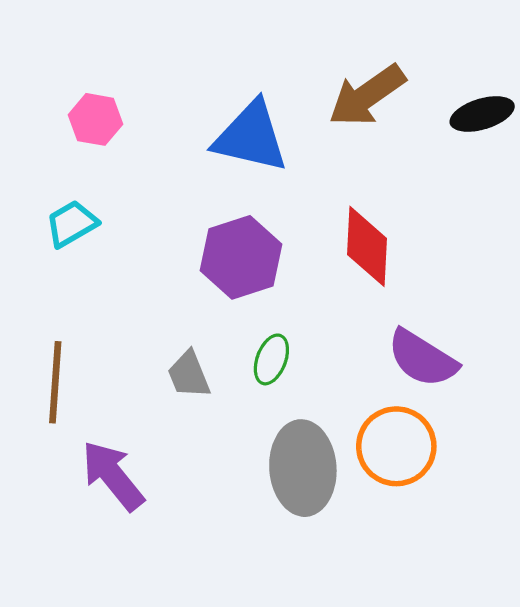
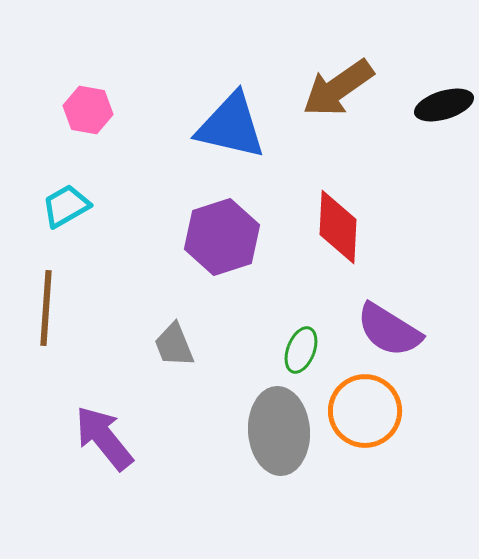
green ellipse: (271, 359) -> (301, 350), moved
brown line: (55, 382) -> (46, 308), moved

